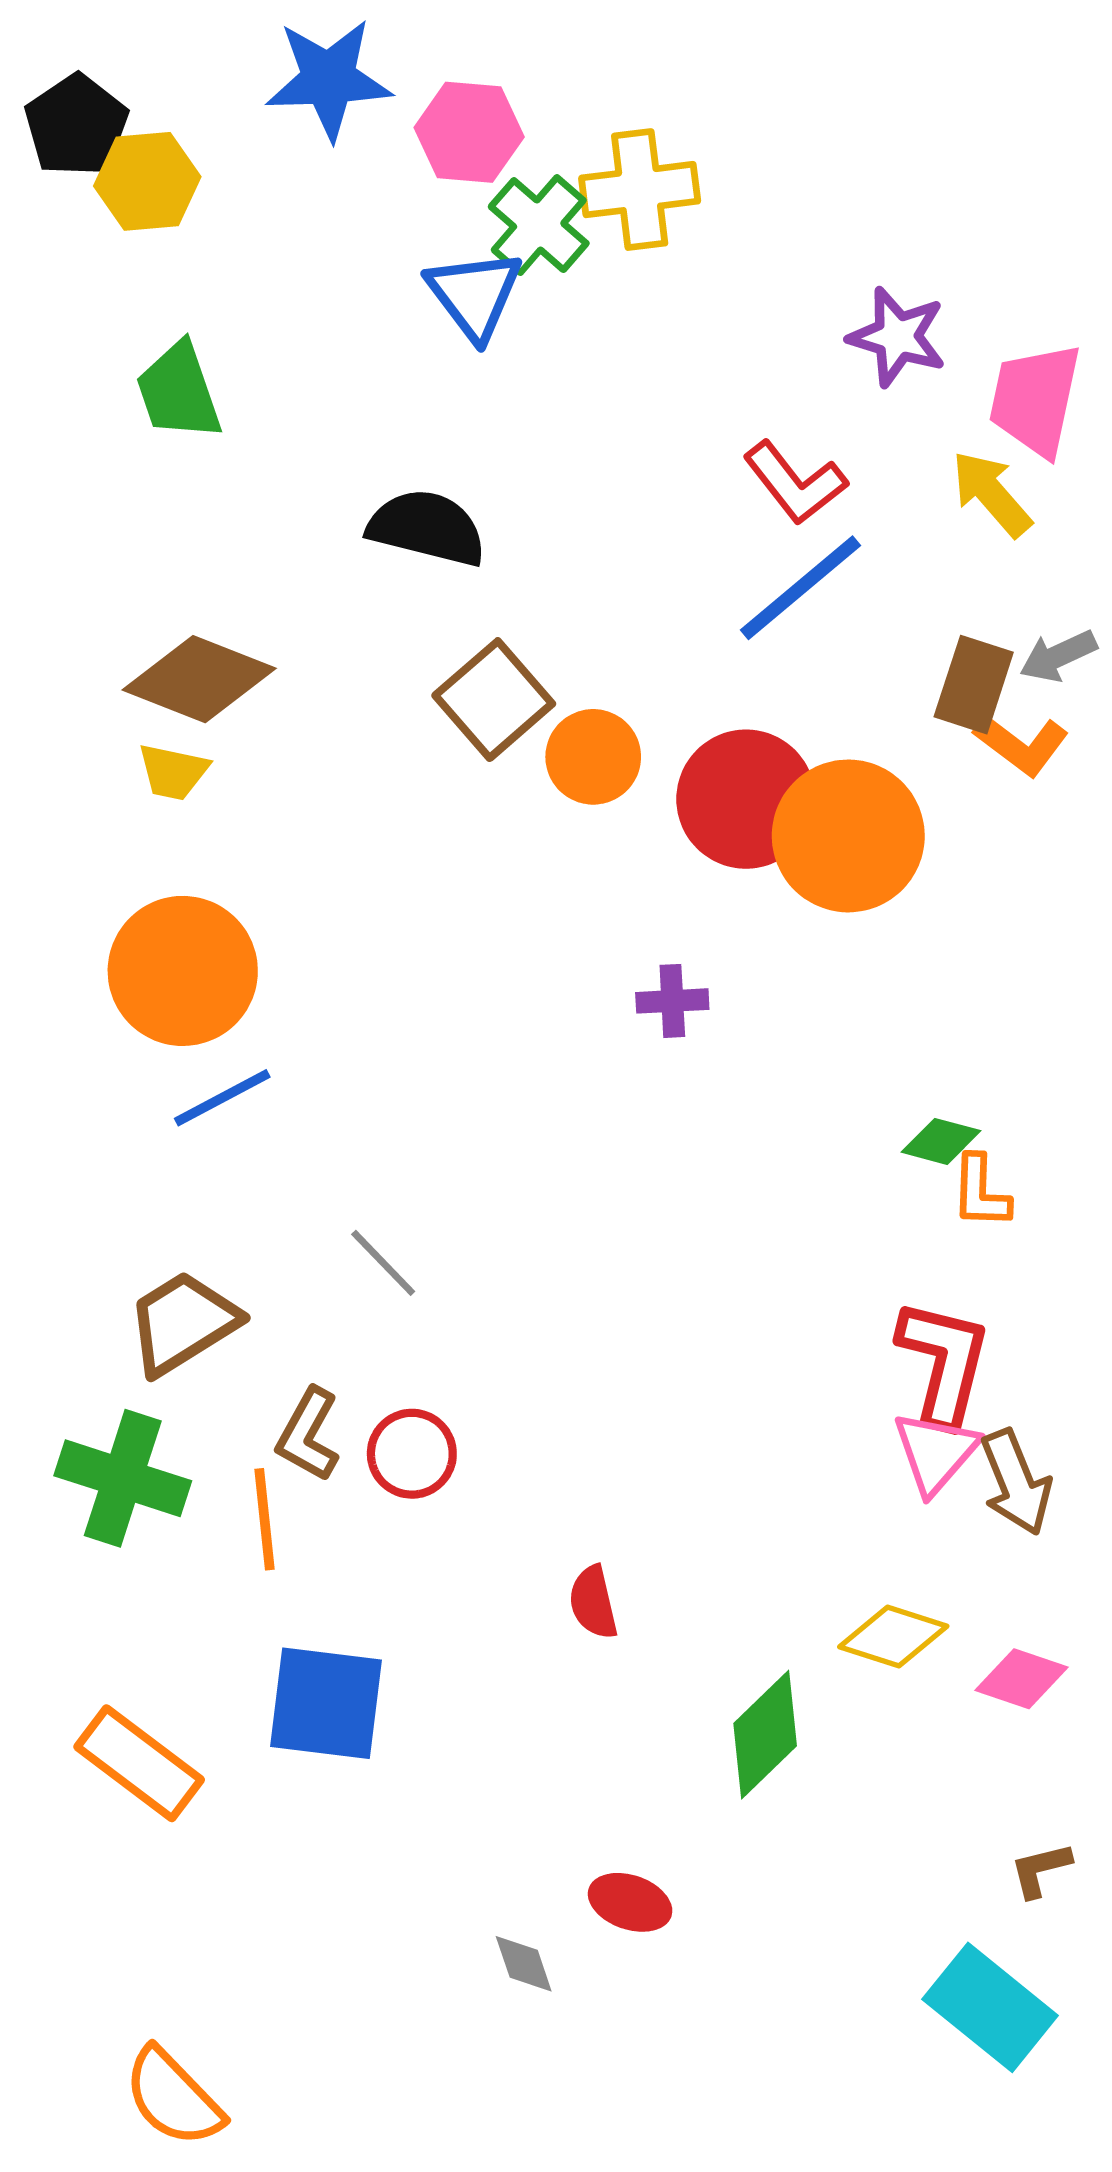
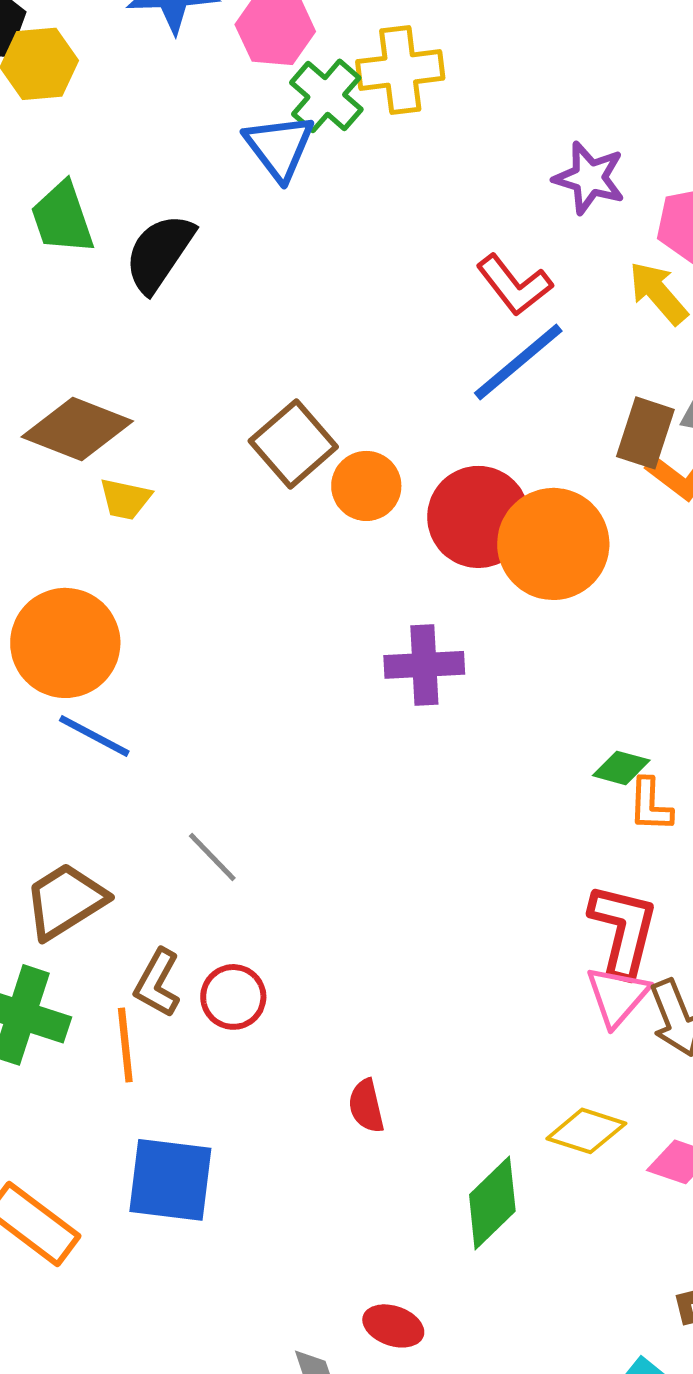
black semicircle: (427, 528) -> (159, 253), moved, turned -70
yellow trapezoid: (173, 772) -> (125, 499), moved
purple cross: (672, 1001) -> (424, 665), size x1.5
blue line: (222, 1098) -> (94, 736), turned 56

